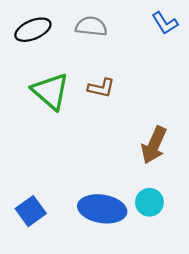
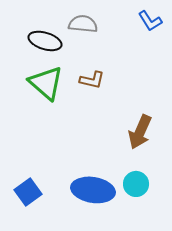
black ellipse: (33, 30) -> (45, 41), moved, turned 40

